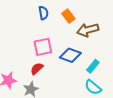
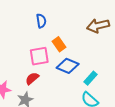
orange rectangle: (68, 16) -> (59, 44), moved
brown arrow: (88, 30) -> (98, 26), moved

